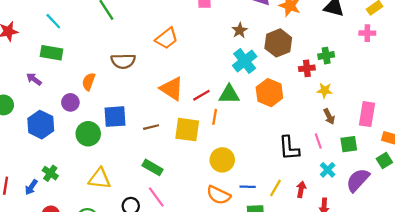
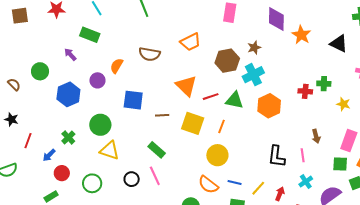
brown hexagon: (278, 43) -> (227, 61), moved
yellow star: (325, 90) -> (343, 104), moved
orange line: (215, 117) -> (222, 126), moved
green circle: (88, 134) -> (100, 125), moved
green square: (349, 144) -> (340, 164), moved
blue arrow: (31, 187) -> (49, 155), moved

